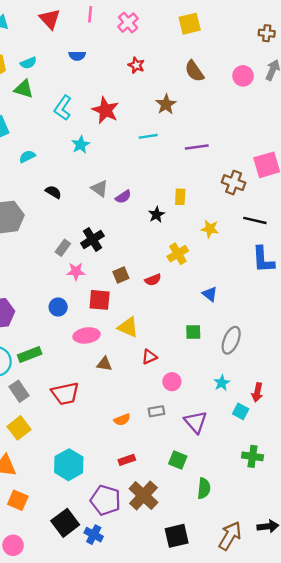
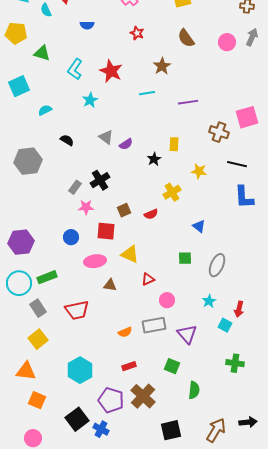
cyan semicircle: (28, 63) -> (46, 10), moved, turned 88
gray rectangle: (156, 411) -> (154, 325), size x1.6

